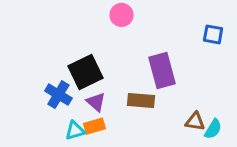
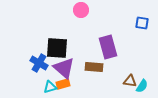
black square: (85, 72) -> (57, 48), turned 30
purple triangle: (96, 102) -> (64, 68), size x1.6

